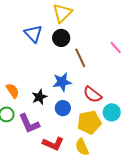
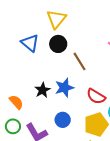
black star: (39, 97) -> (42, 90), moved
blue circle: (63, 108) -> (63, 120), moved

